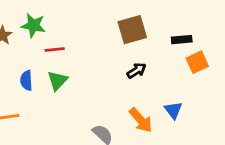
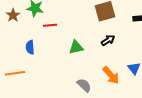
green triangle: (57, 81) -> (76, 47), moved, turned 35

